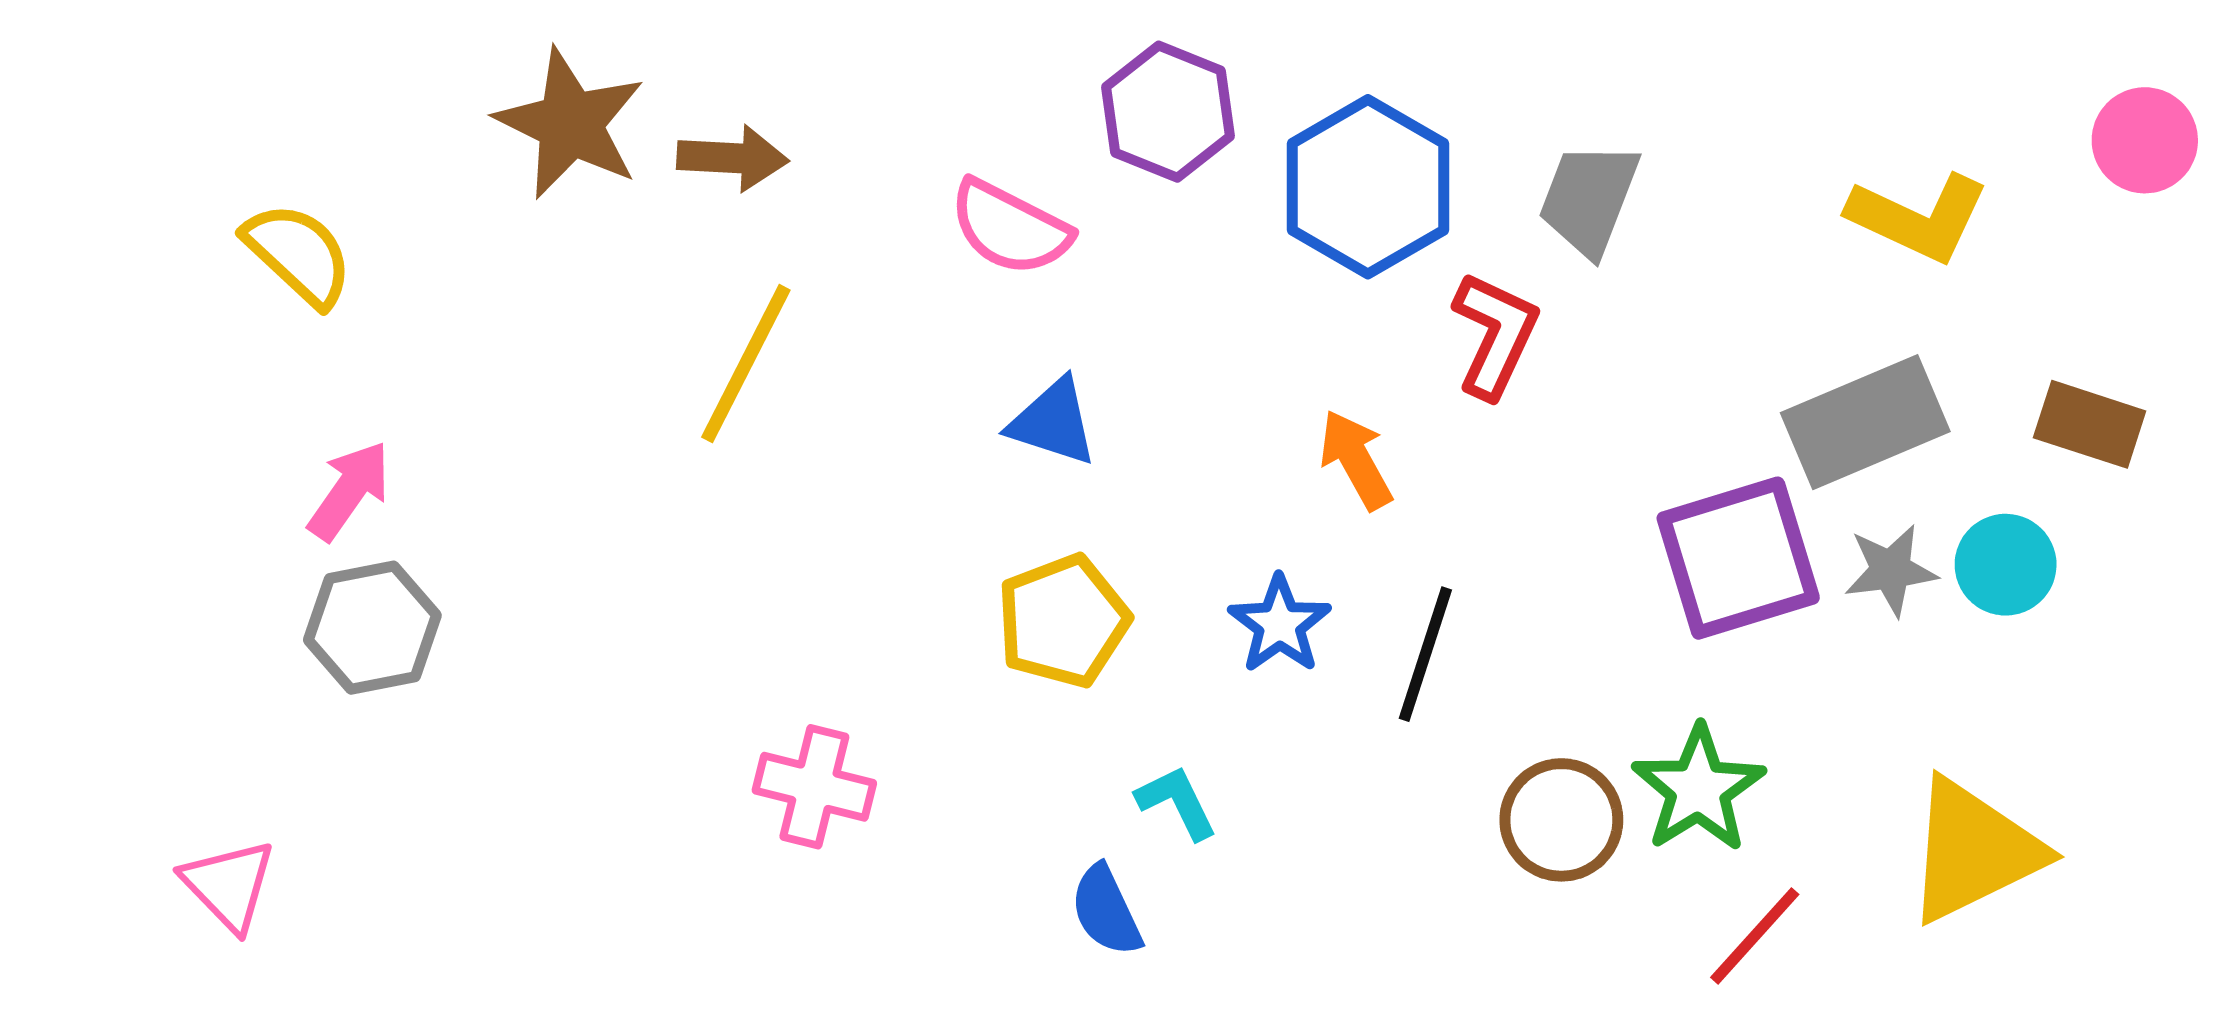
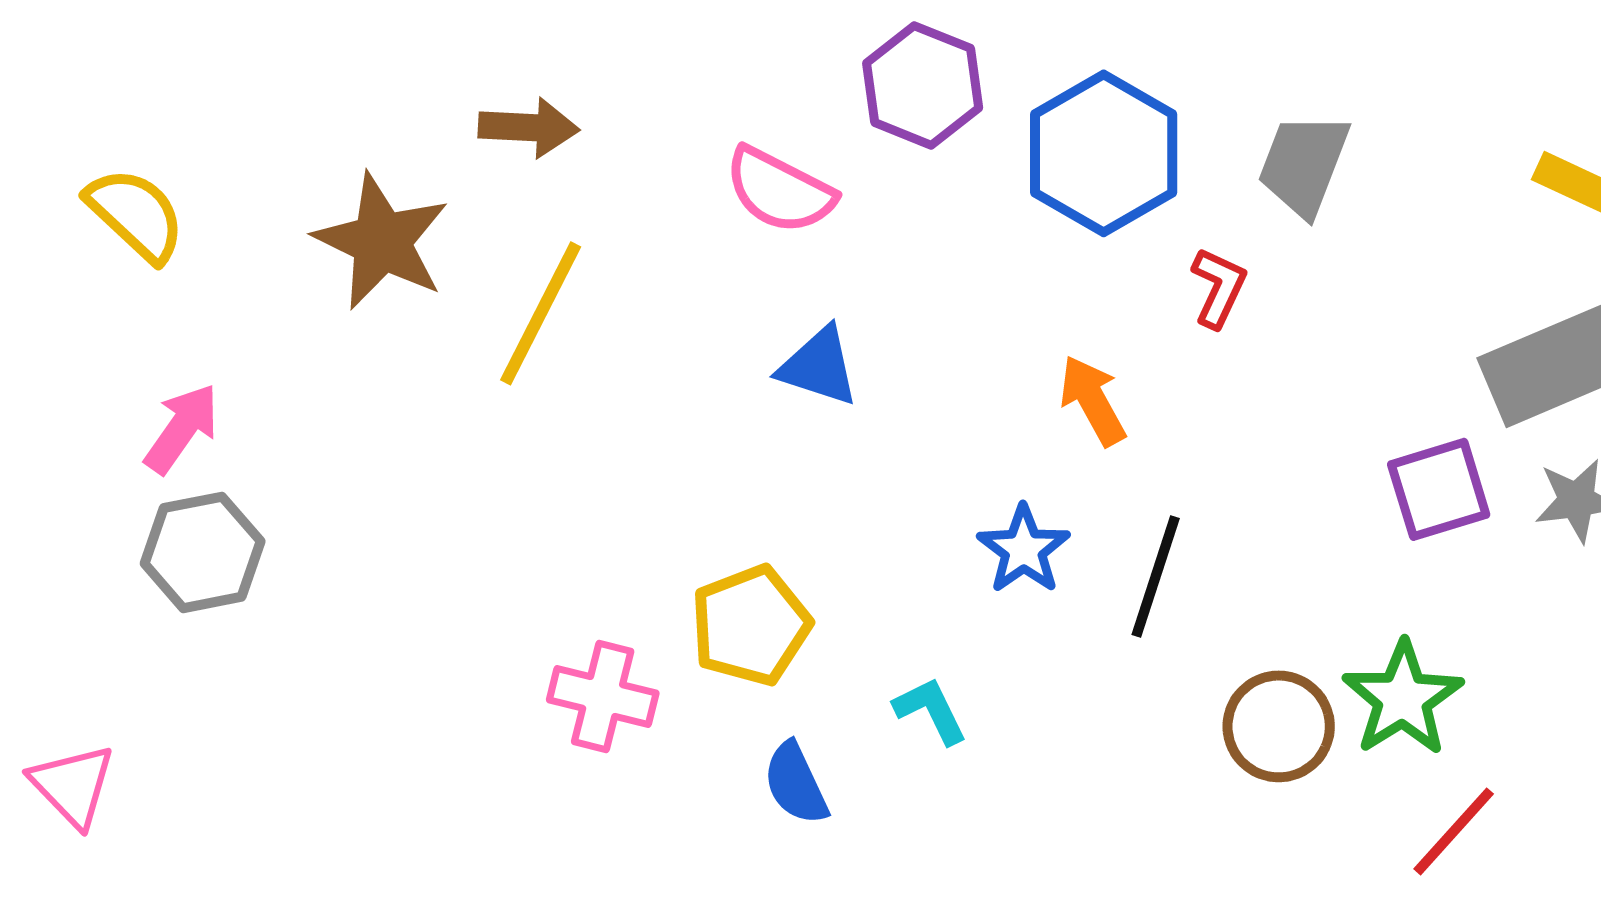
brown star: (570, 124) -> (382, 241), moved
red L-shape: (1495, 335) -> (1219, 287), size x0.7
purple square: (1738, 558) -> (1439, 489), size x0.7
yellow pentagon: (1063, 621) -> (751, 625), moved
blue semicircle: (1106, 911) -> (796, 783), moved

